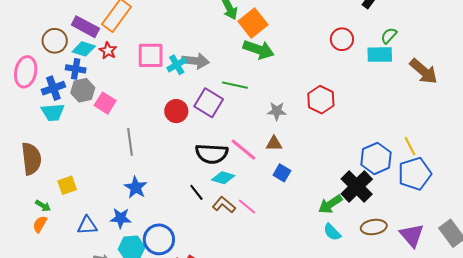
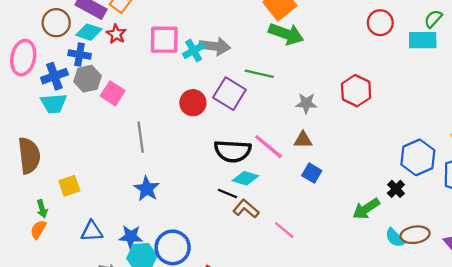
black cross: (357, 187) -> (396, 189), size x0.5
black line: (196, 192) -> (228, 193), moved, turned -30
green arrow: (43, 206) -> (42, 209), turned 42
pink line: (247, 206) -> (284, 230), moved
blue star: (121, 218) -> (131, 237), moved
cyan semicircle: (332, 232) -> (395, 238), moved

